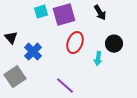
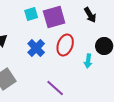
blue cross: (33, 52) -> (36, 48), moved

